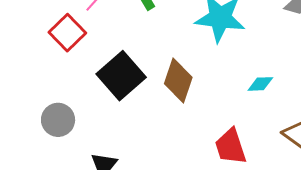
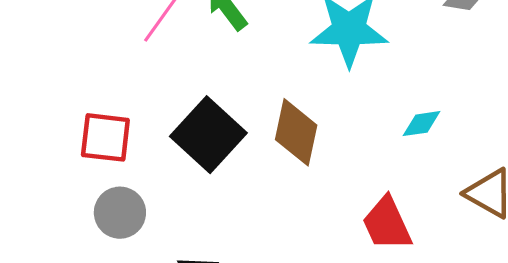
red square: (67, 33) -> (105, 137), moved, turned -33

